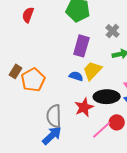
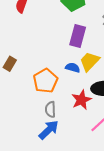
orange pentagon: (33, 80) -> (45, 81), moved
gray semicircle: (54, 116) -> (50, 109), size x0.7

